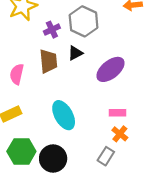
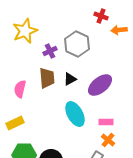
black triangle: (75, 53) -> (70, 79), moved
cyan ellipse: (64, 115) -> (75, 114), moved

